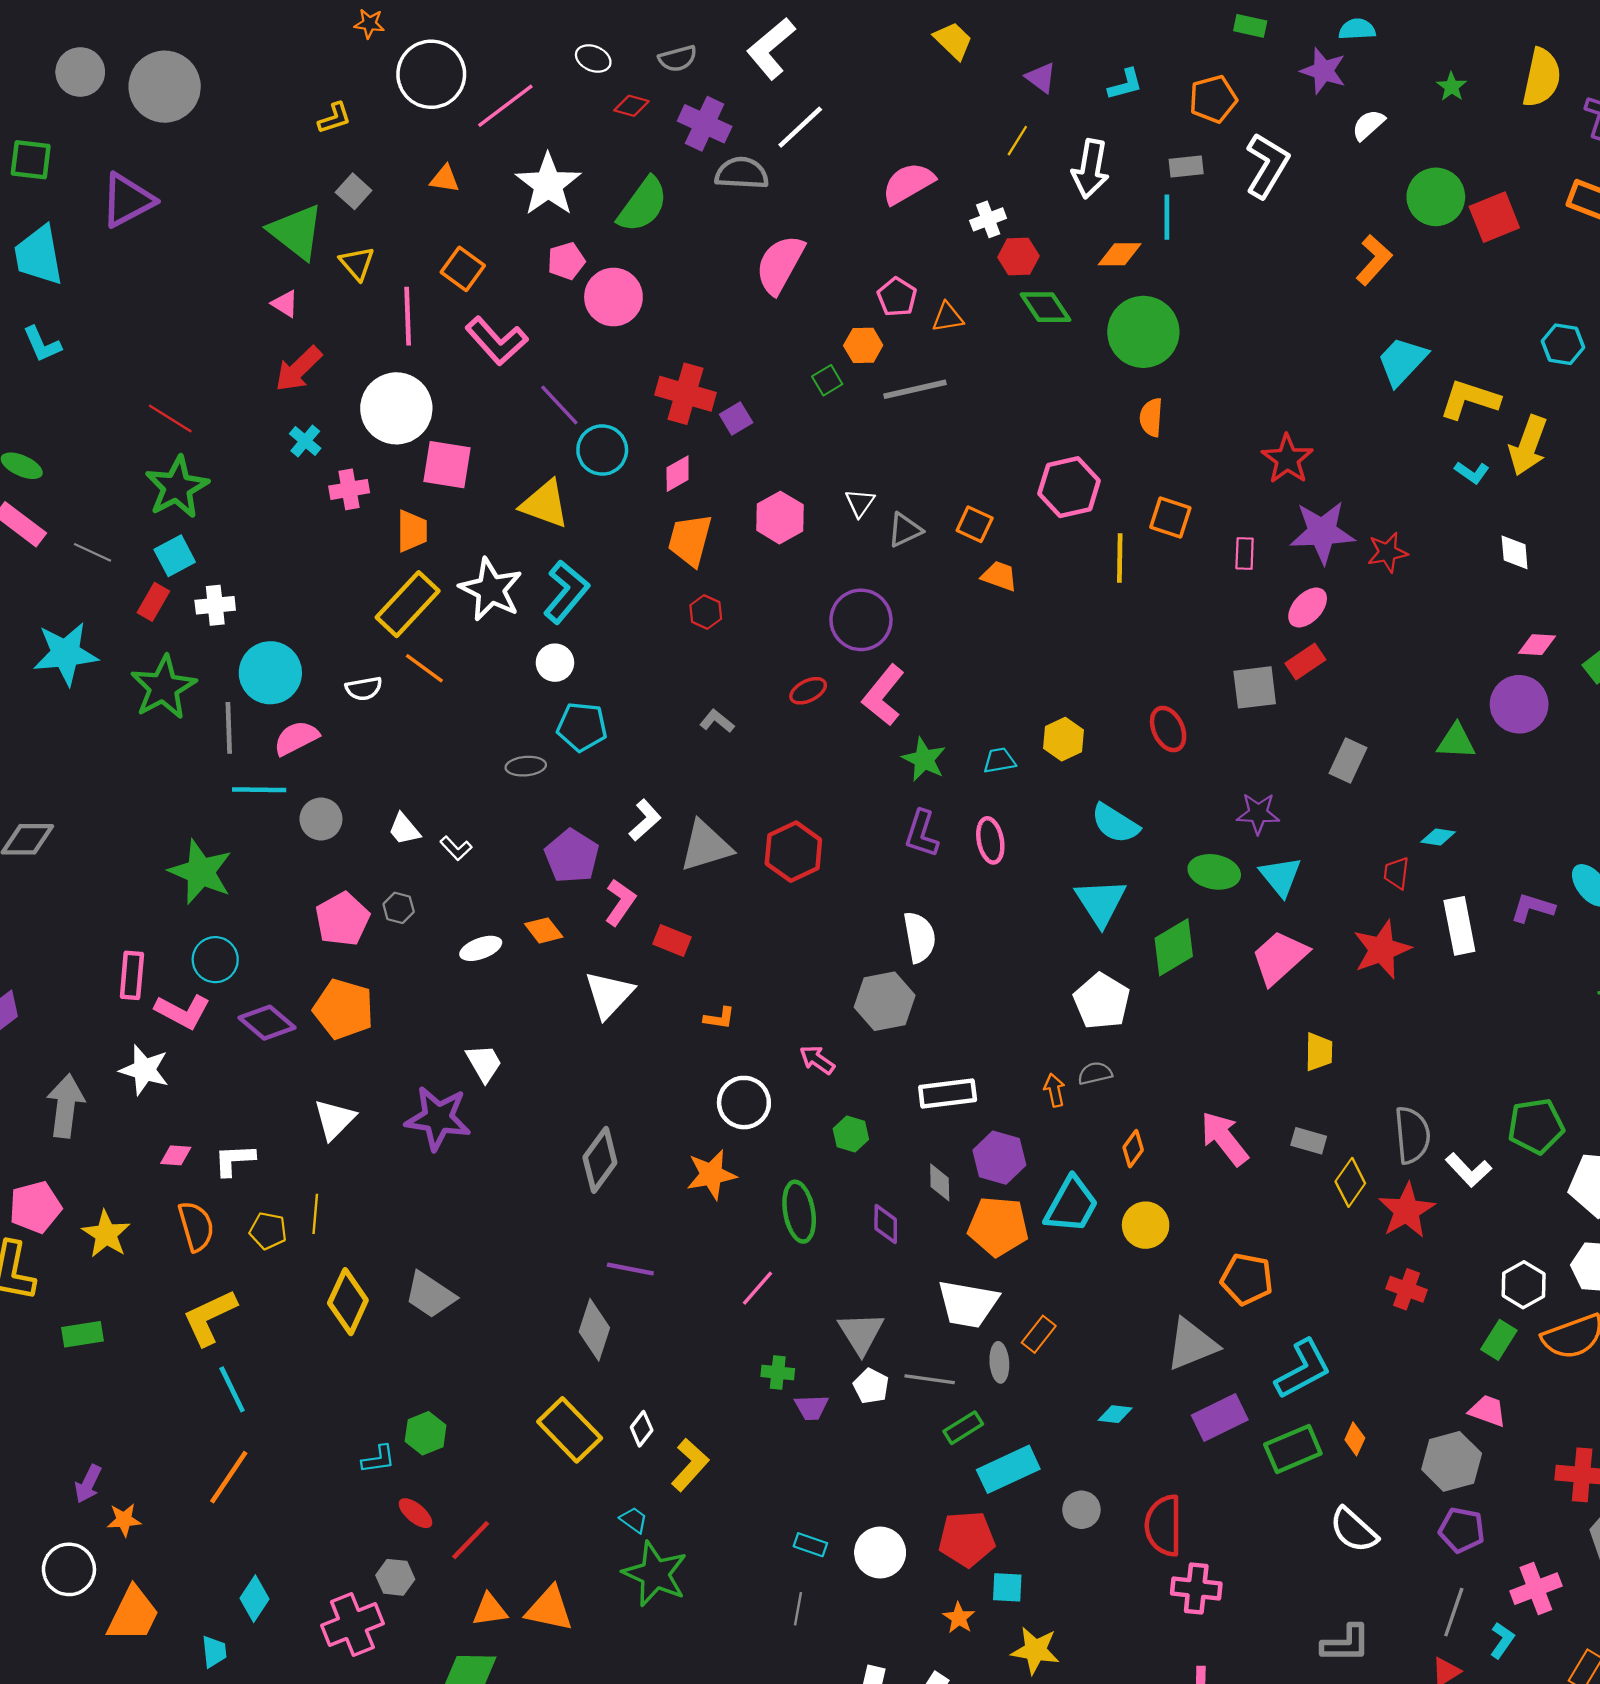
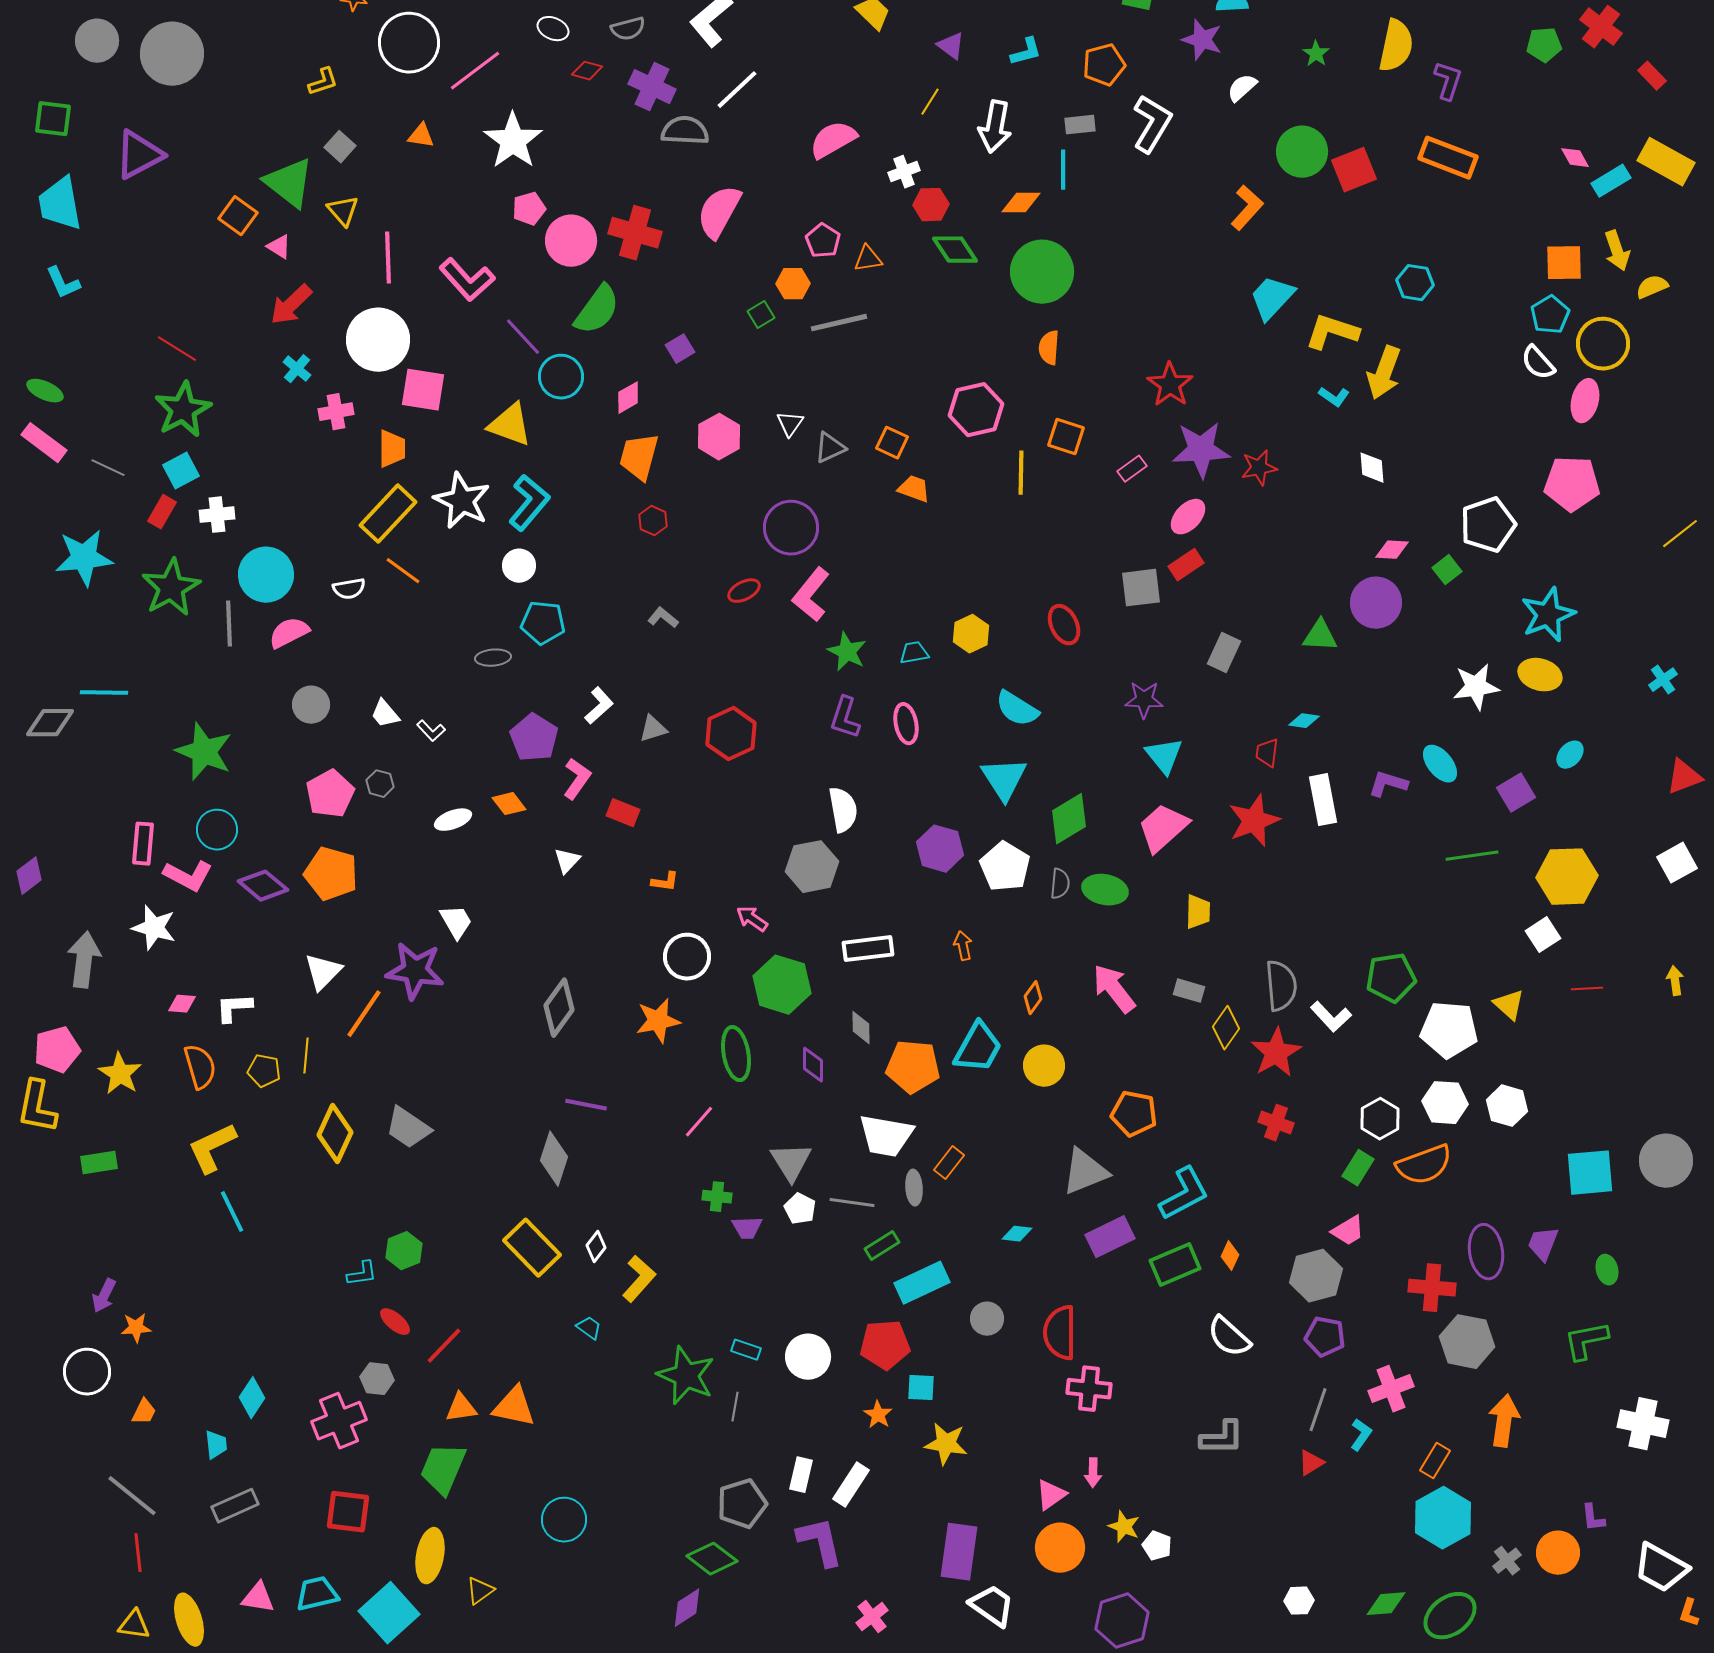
green semicircle: (643, 205) -> (597, 310), moved
orange square: (463, 269) -> (238, 216), moved
red cross: (685, 394) -> (635, 233), moved
pink rectangle: (1245, 554) -> (1132, 469), turned 52
cyan line: (259, 790) -> (104, 693), moved
gray triangle: (706, 846) -> (653, 729), size x0.6
green ellipse: (1214, 872) -> (1105, 890), moved
white triangle: (609, 995) -> (567, 861), size x0.6
gray semicircle: (1095, 1073) -> (1060, 884), moved, turned 108
green hexagon: (851, 1134) -> (782, 985), size x1.8
purple hexagon: (999, 1158) -> (940, 849), moved
pink trapezoid: (1488, 1411) -> (1348, 1231), turned 129
orange line: (229, 1477) -> (364, 1014), moved
green star: (655, 1574) -> (686, 1376), moved
orange trapezoid: (133, 1614) -> (144, 1412), size x0.5

